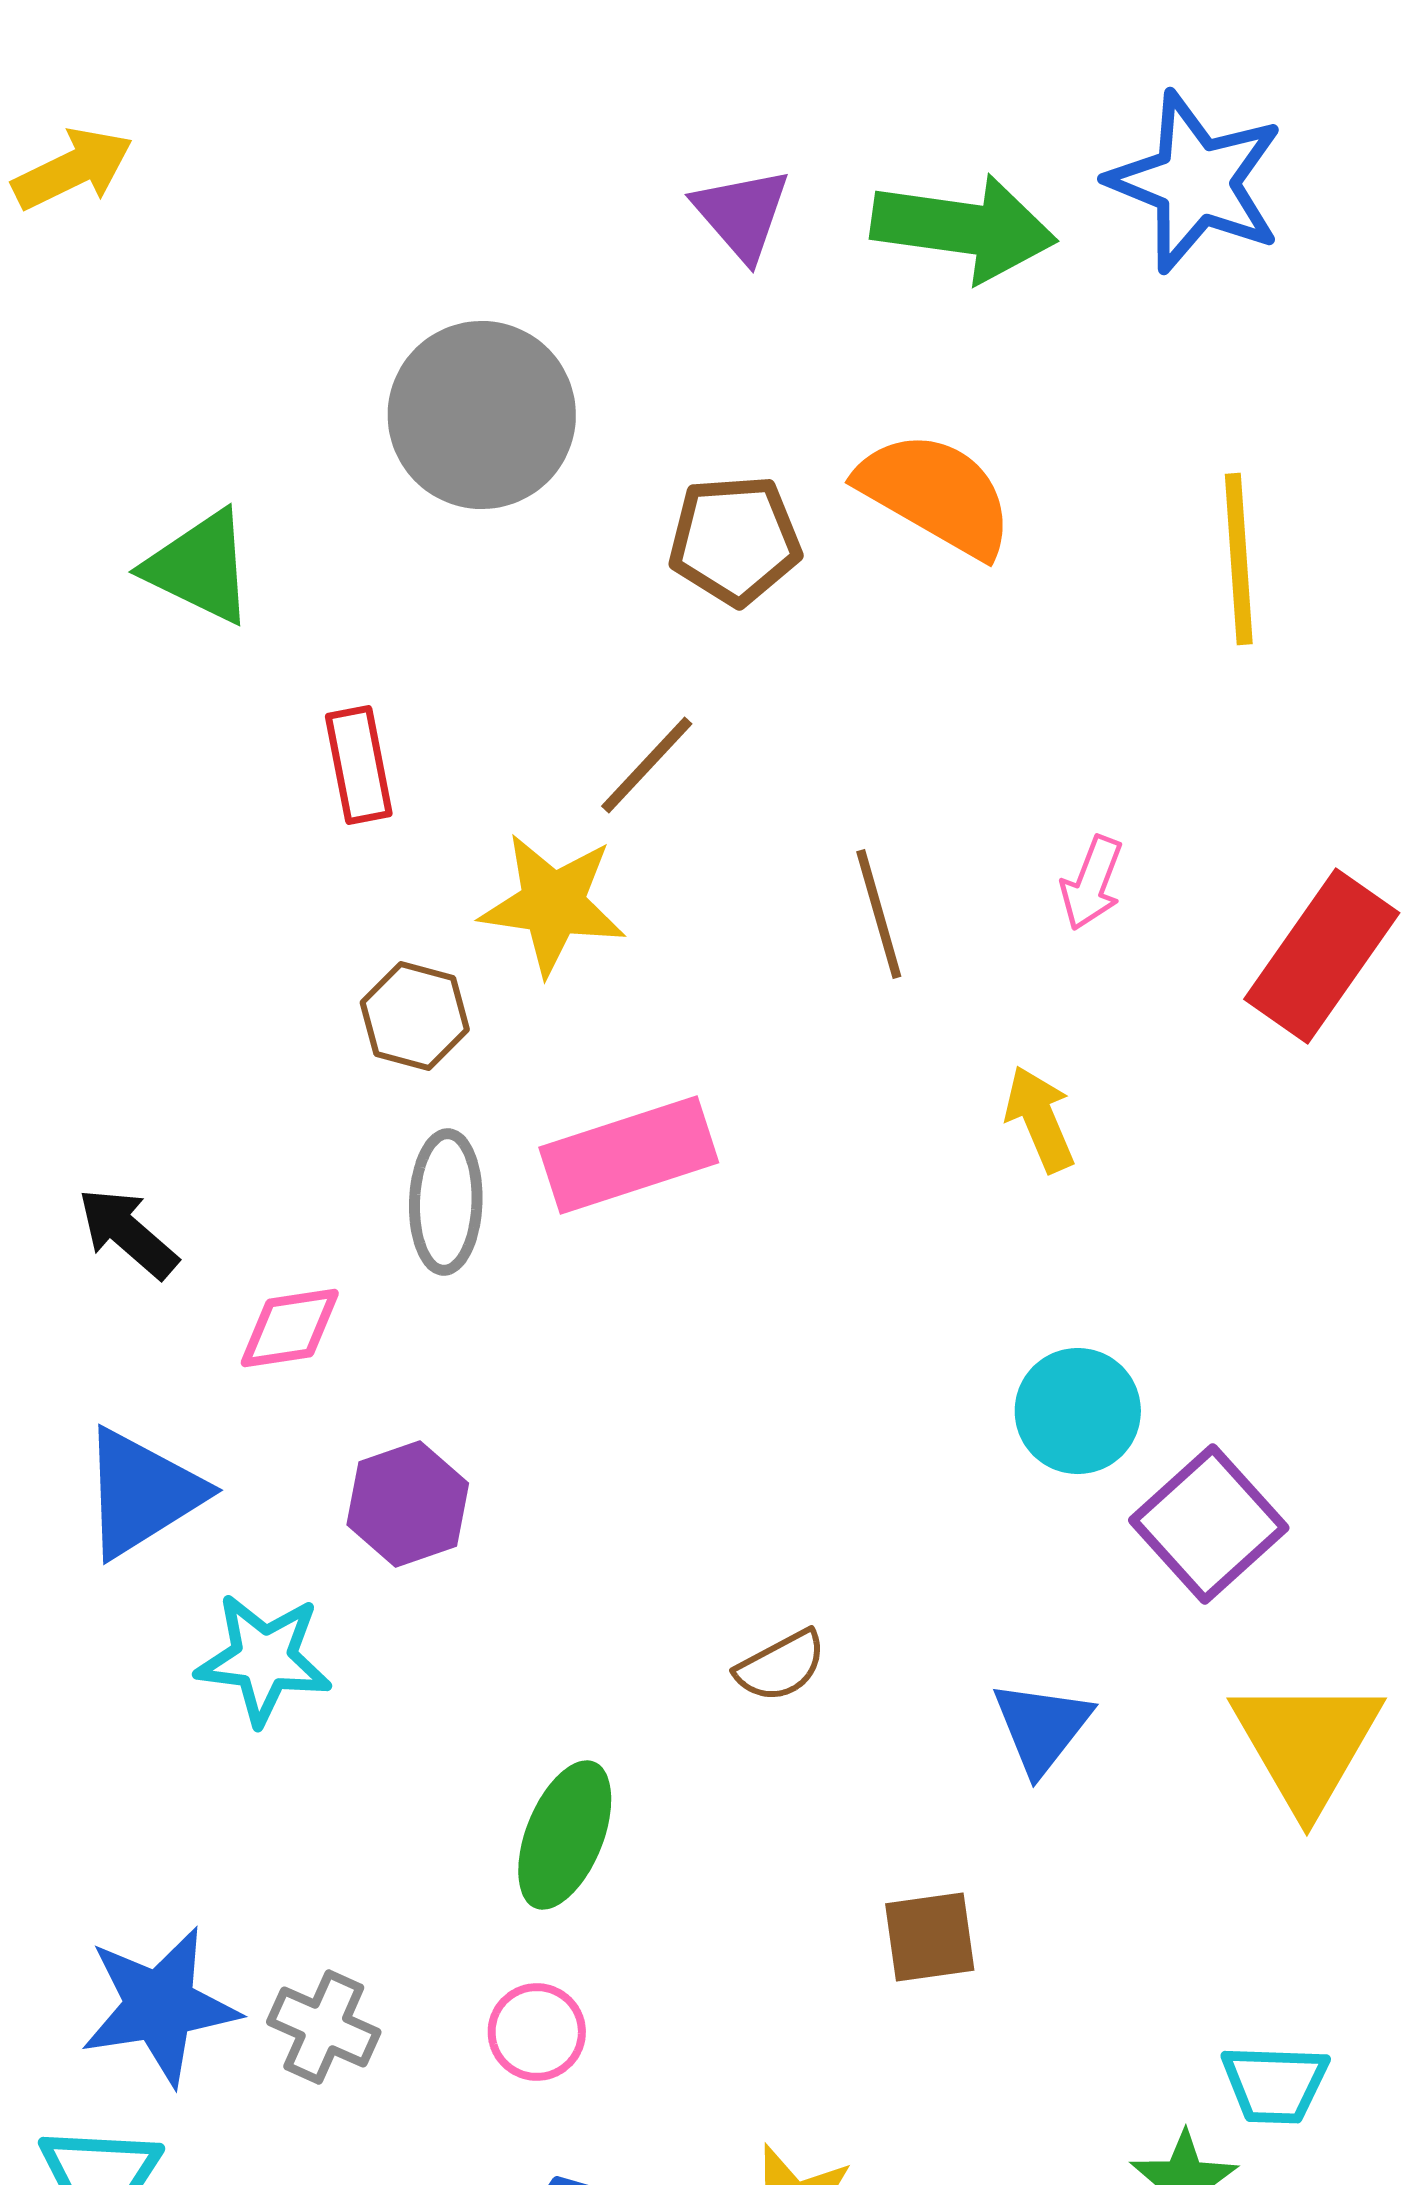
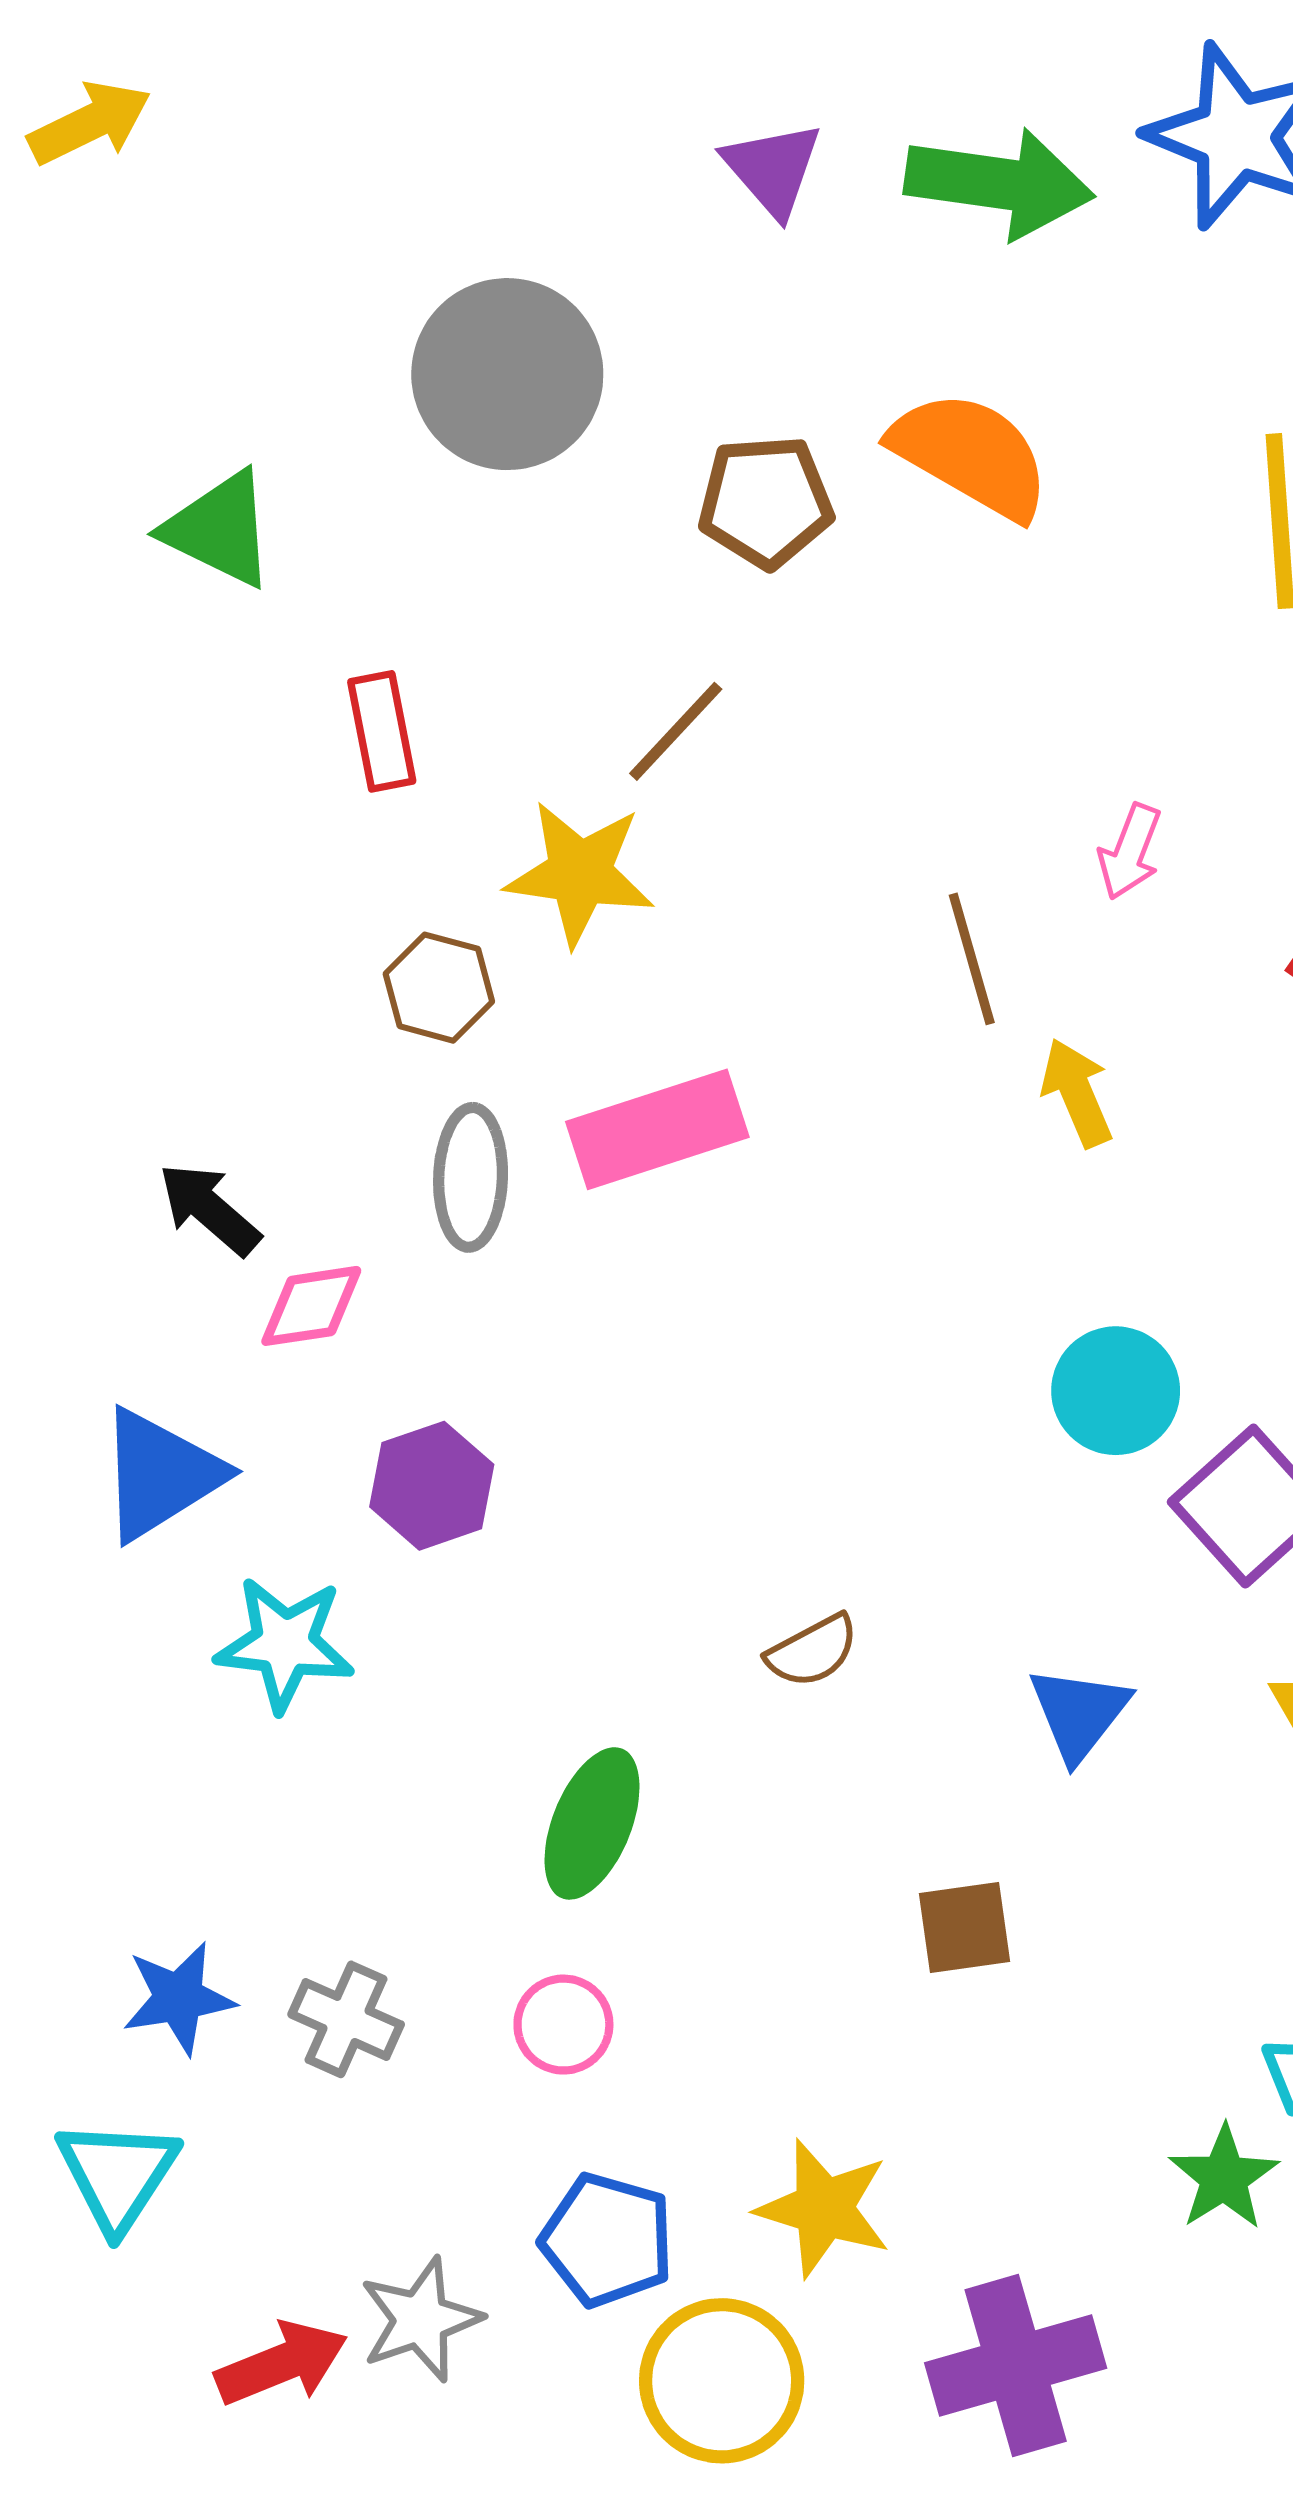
brown line: (879, 914) -> (972, 959), moved
black arrow: (128, 1233) -> (209, 1209), moved
blue star: (160, 2006) -> (179, 1998), size x0.7

